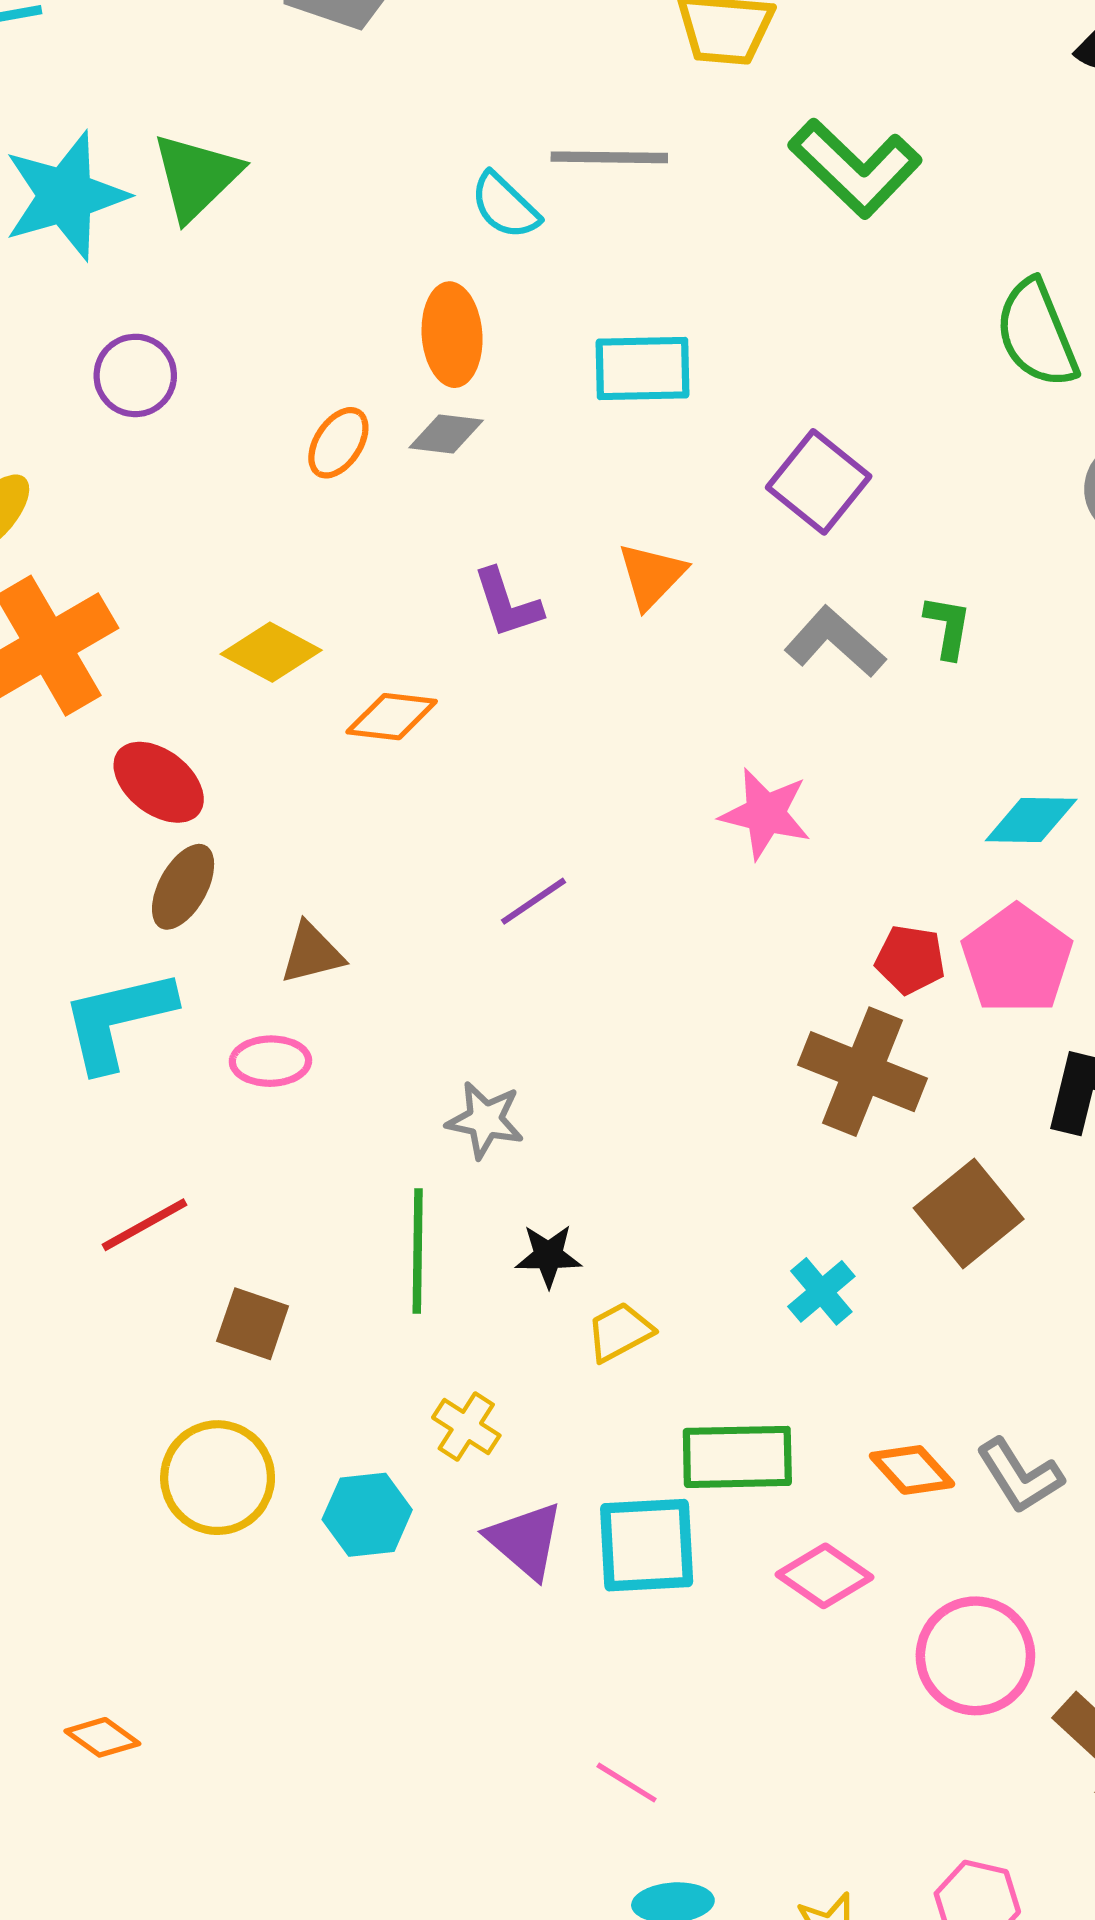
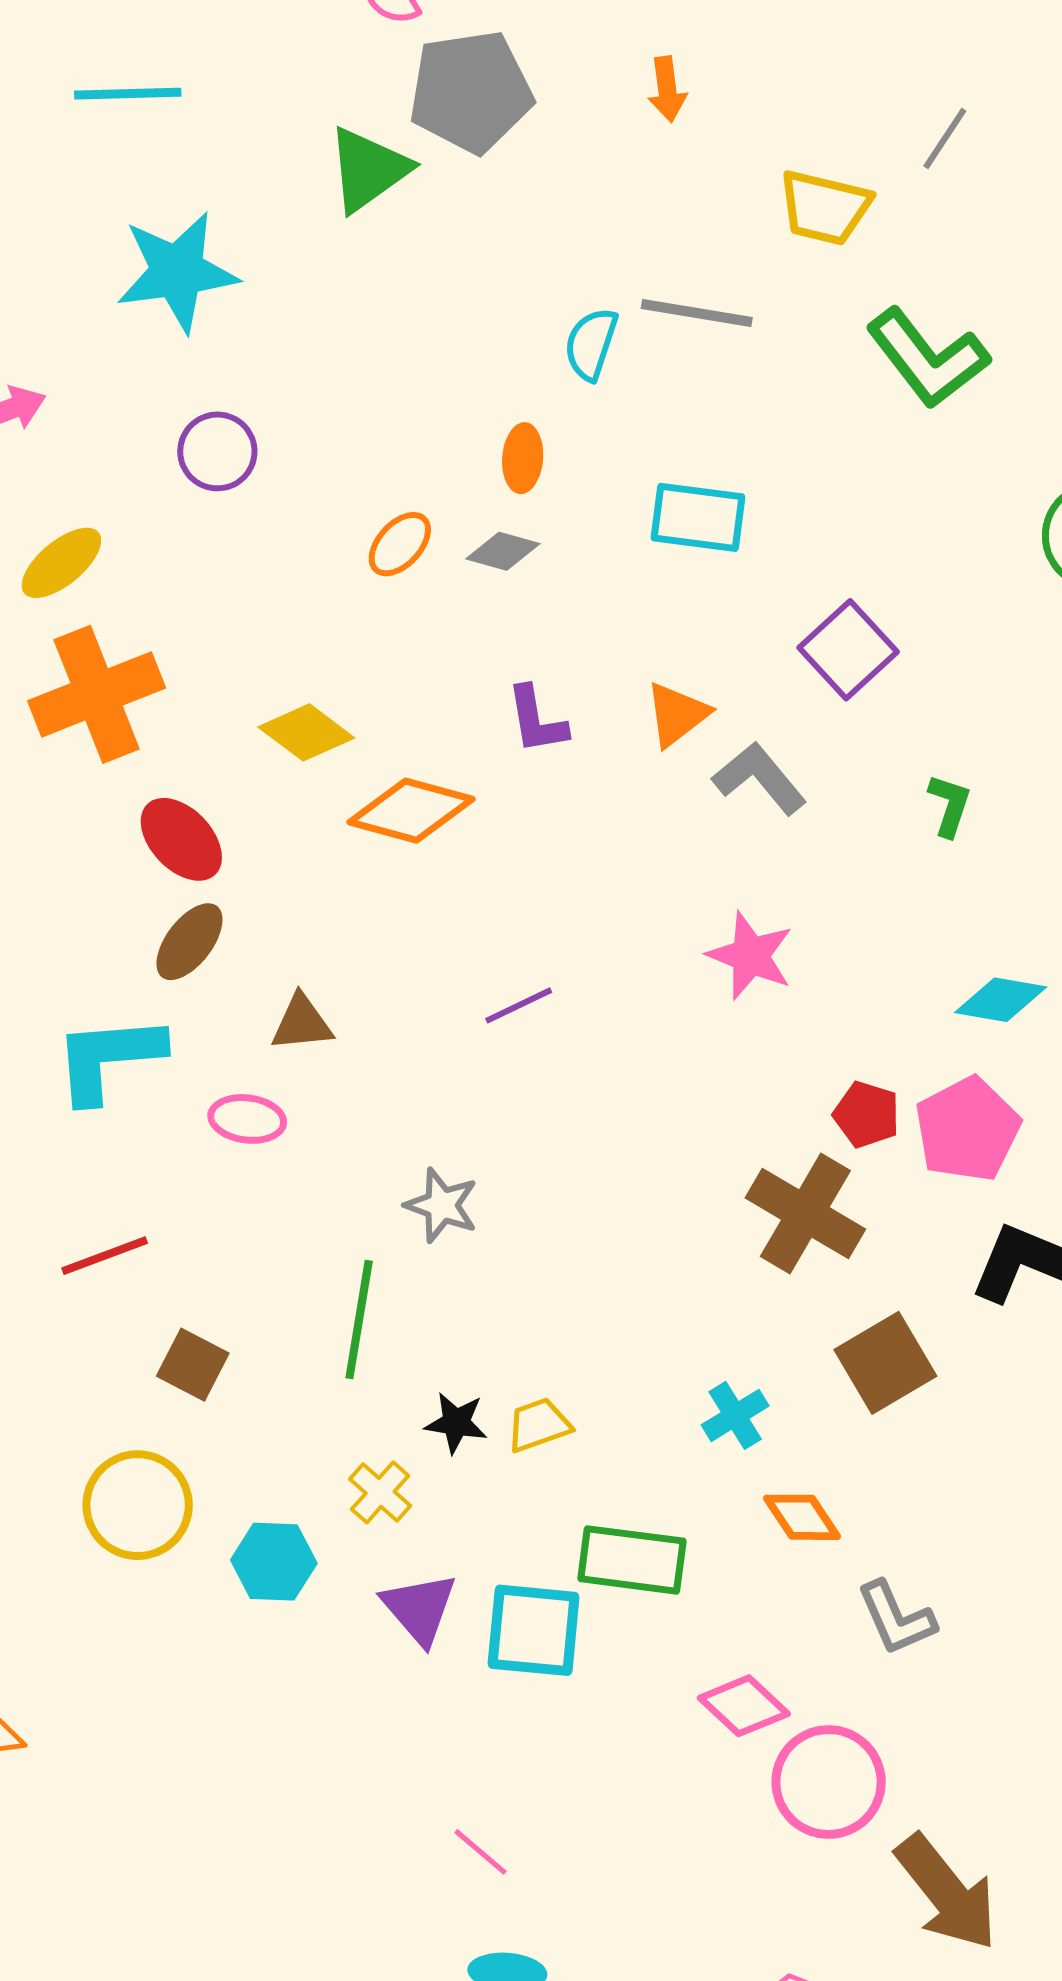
green triangle: (196, 177) -> (368, 169), moved
cyan semicircle: (505, 206) -> (591, 344), turned 56
orange ellipse: (452, 335) -> (523, 458), size x0.7
gray L-shape: (835, 642) -> (759, 778), moved
orange diamond: (392, 717) -> (411, 811), size x1.4
black star: (548, 1256) -> (456, 1423), moved
orange diamond: (912, 1470) -> (802, 1517), moved
pink diamond: (825, 1576) -> (744, 1706), moved

